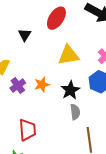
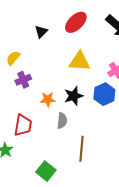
orange star: (42, 85) -> (48, 99), moved
gray semicircle: (75, 112) -> (62, 121), moved

